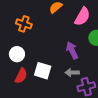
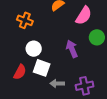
white circle: (17, 54) -> (34, 49), moved
gray arrow: (72, 73) -> (57, 83), moved

